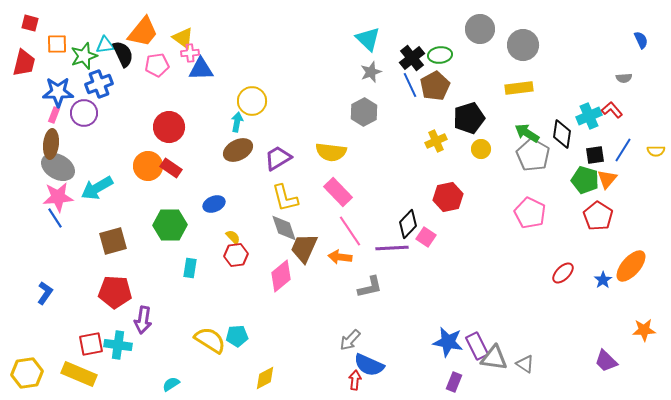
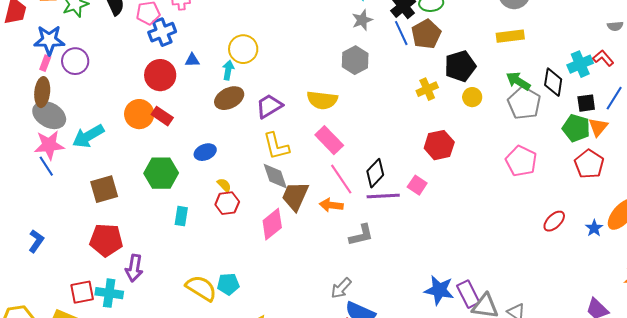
blue triangle: (201, 69) -> (192, 60), moved, size x0.6
blue cross: (99, 84) -> (162, 32), moved
black diamond: (408, 224) -> (375, 173), moved

